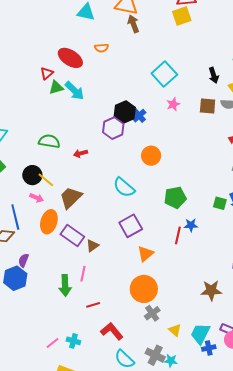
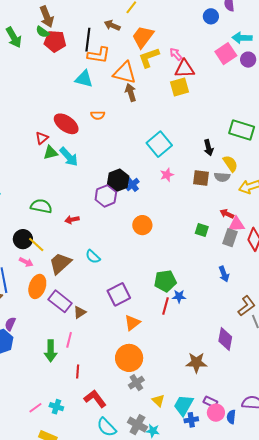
cyan semicircle: (124, 187) -> (93, 257), moved, size x0.7
green pentagon: (175, 198) -> (165, 281), moved
green square: (220, 203) -> (202, 230), moved
red line: (93, 305) -> (78, 372), turned -72

